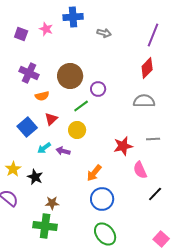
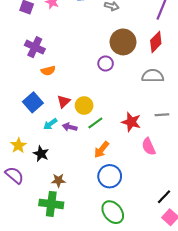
brown circle: (70, 76) -> (123, 42), moved
green line: (81, 106) -> (95, 123), moved
red triangle: (51, 119) -> (64, 101), moved
red star: (123, 146) -> (131, 122), turned 30
black line: (155, 194) -> (164, 197), moved

